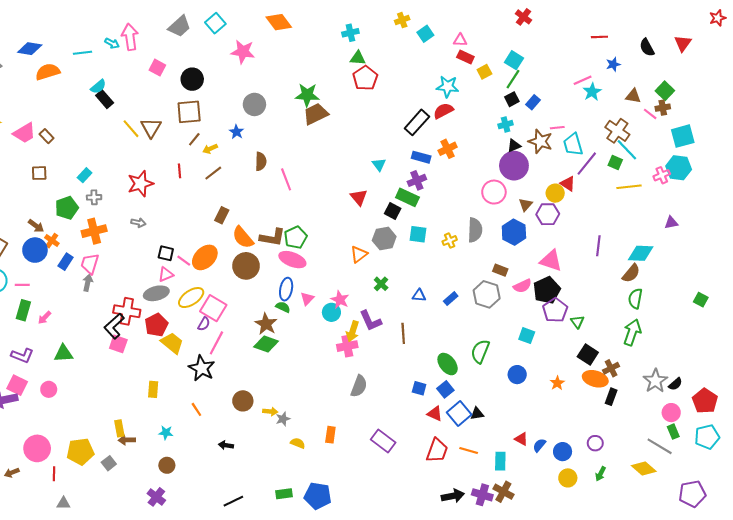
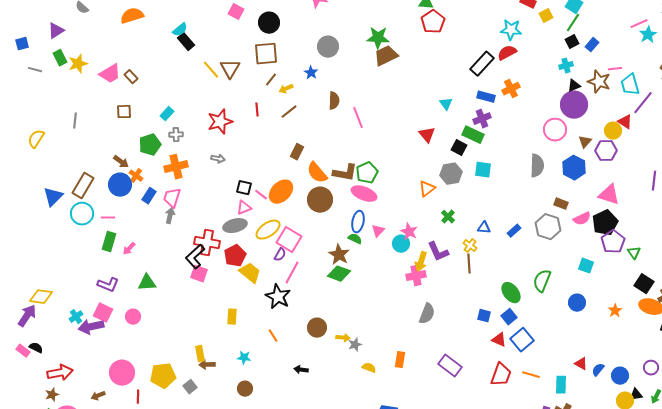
yellow cross: (450, 241) -> (470, 246), moved, turned -32
black triangle: (477, 414) -> (636, 395), moved

